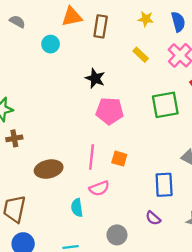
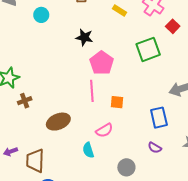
pink pentagon: (110, 111) -> (102, 63), turned -30
pink line: (92, 157) -> (92, 91), moved

